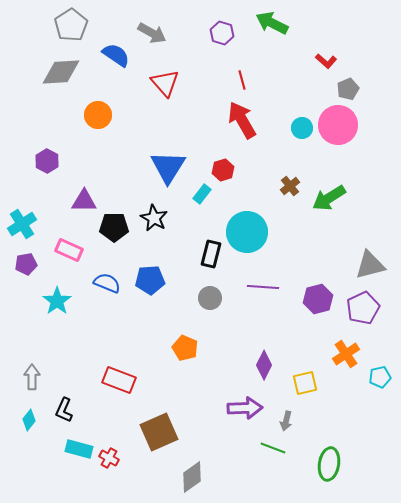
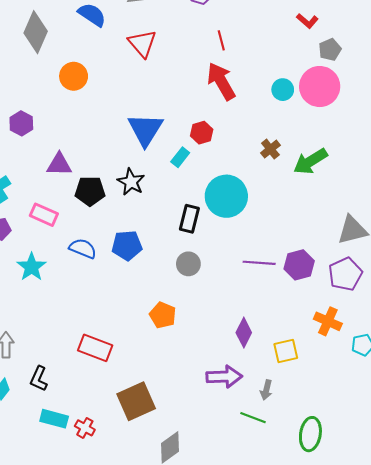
gray diamond: (61, 72) -> (36, 32), turned -63
purple line: (263, 287) -> (259, 263), moved
orange cross: (346, 354) -> (328, 321), turned -32

